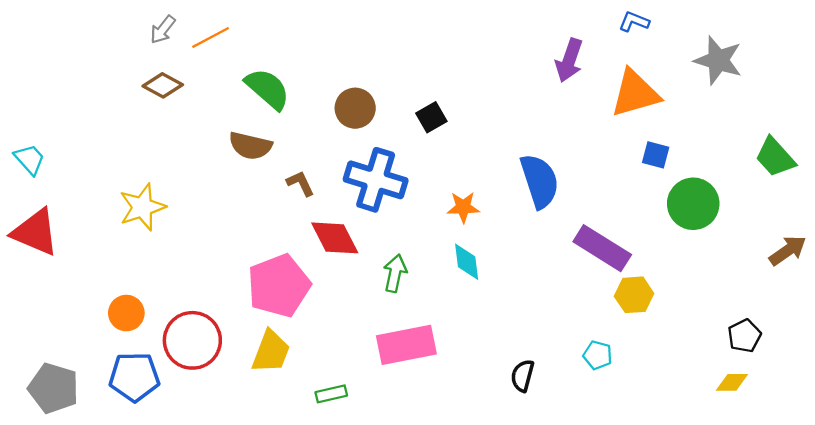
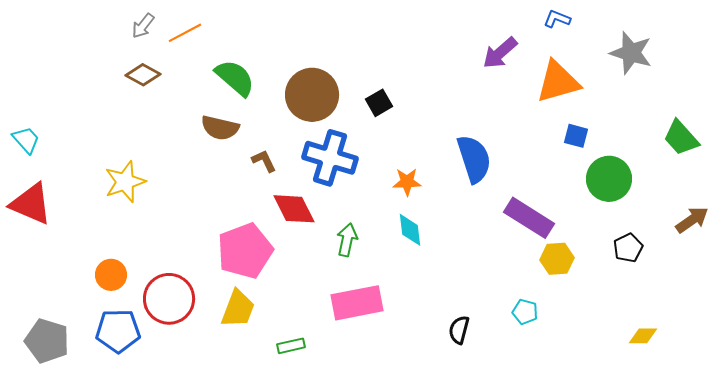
purple arrow: (569, 60) -> (500, 53), turned 30
brown circle: (355, 108) -> (312, 95), size x1.5
black pentagon: (744, 336) -> (628, 248), moved

